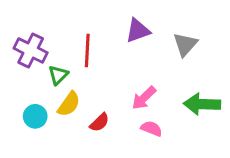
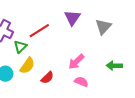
purple triangle: (138, 31) -> (72, 18), turned -36
red line: (87, 51) -> (39, 31), turned 55
green arrow: (202, 104) -> (114, 66), size x0.7

